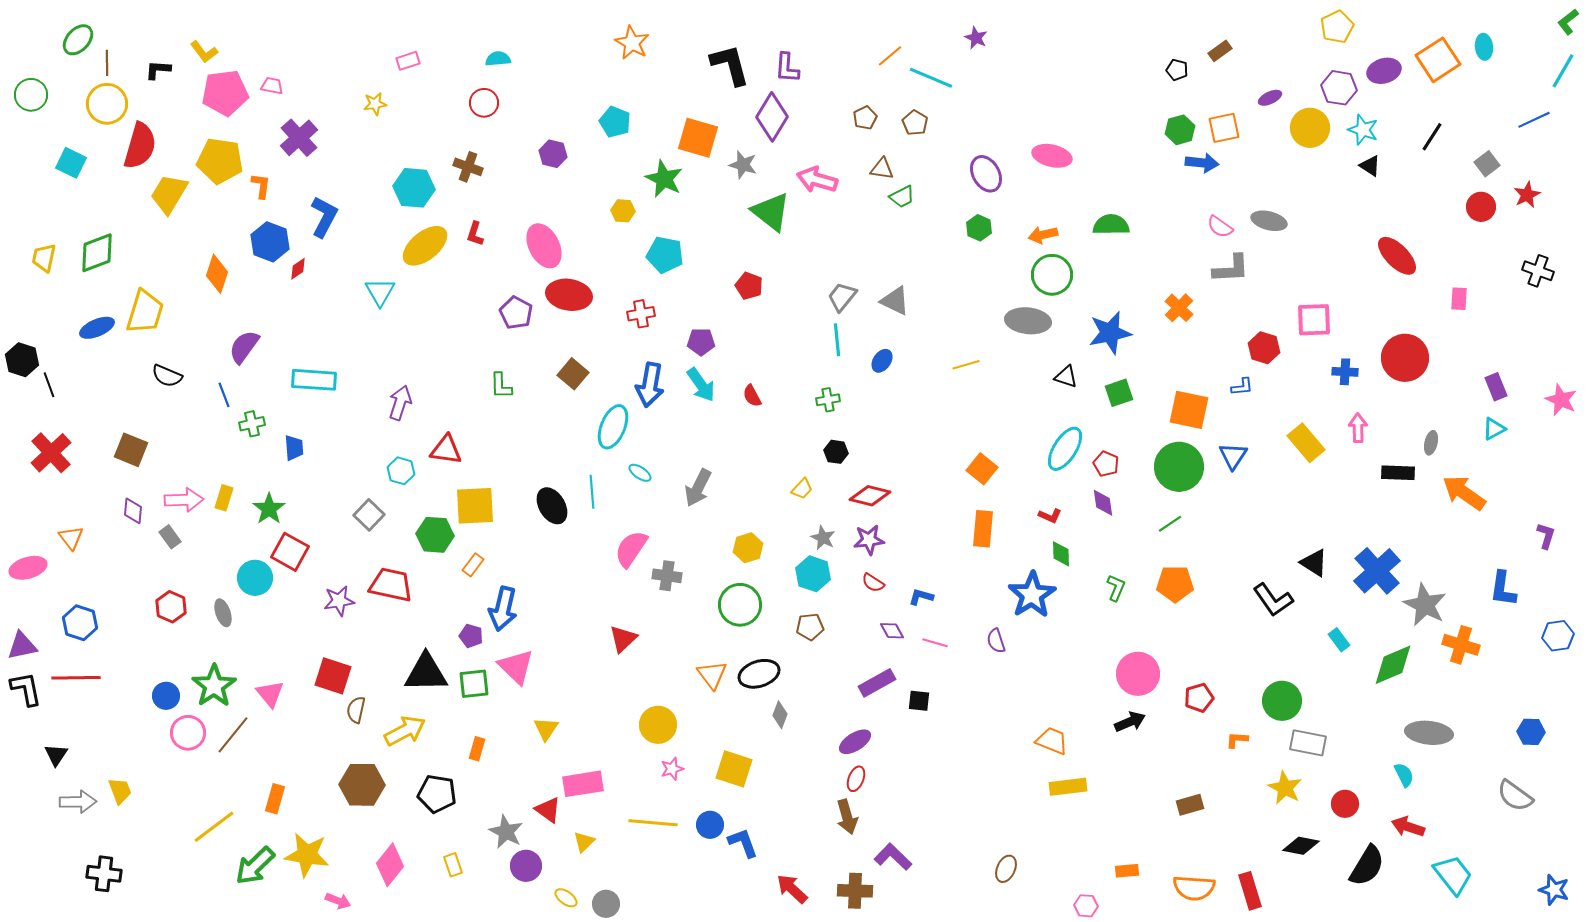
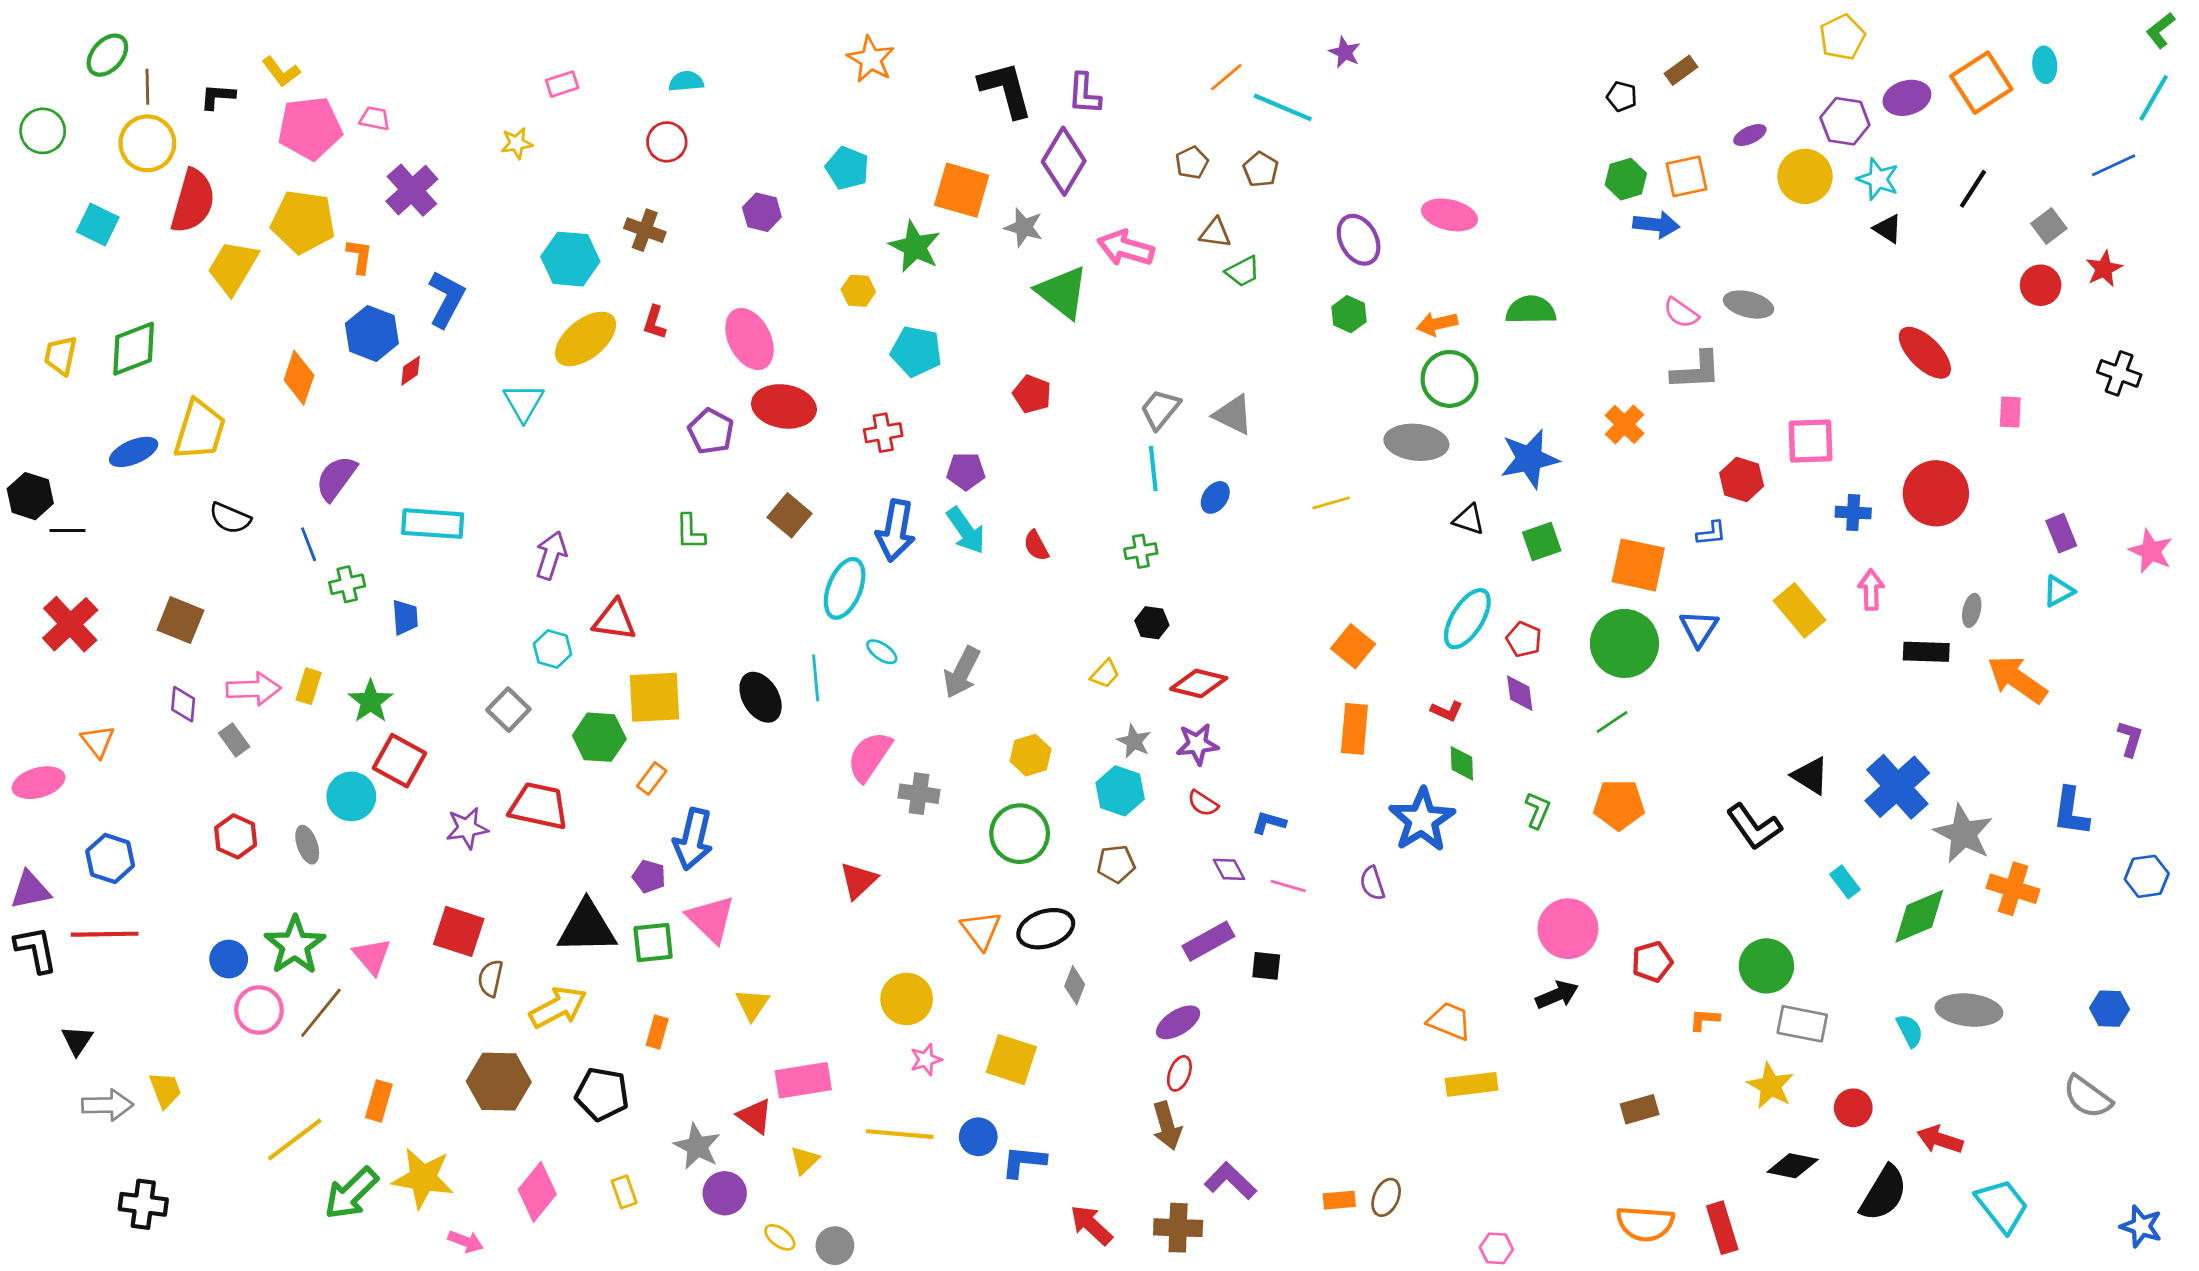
black line: (49, 385) -> (67, 530), turned -70
cyan semicircle: (1404, 775) -> (1910, 1031), moved
blue L-shape: (743, 843) -> (1024, 1162), turned -64
orange rectangle: (1127, 871) -> (1339, 1200), moved

